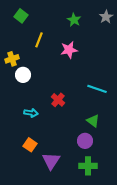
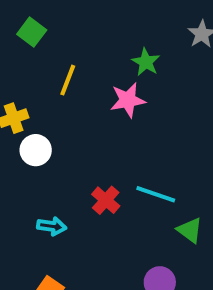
green star: (74, 20) -> (146, 62), moved
cyan line: (97, 89) -> (156, 194), moved
green triangle: (93, 121) -> (190, 230), moved

